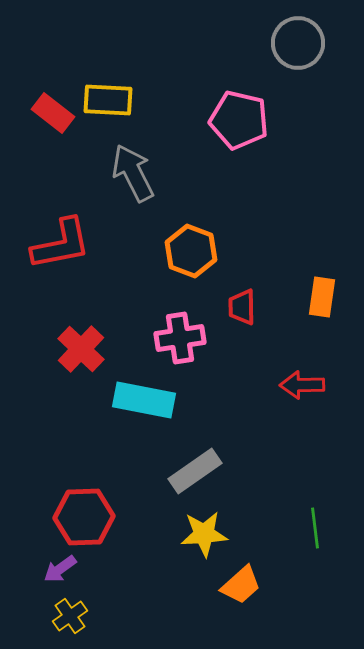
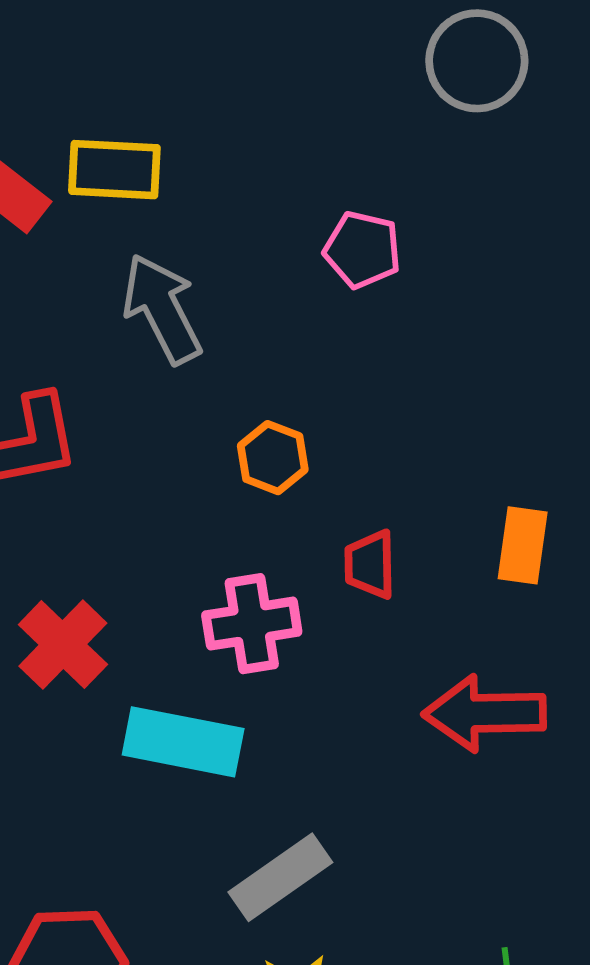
pink pentagon: (239, 120) -> (362, 250), moved, size x0.7
orange hexagon: (191, 251) -> (273, 458), size x0.7
red arrow: (302, 385) -> (485, 713), size x1.4

